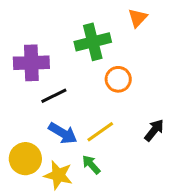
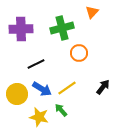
purple cross: (31, 63) -> (21, 29), moved
yellow circle: (25, 159) -> (17, 94), moved

